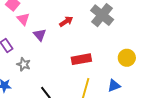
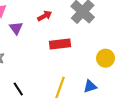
red rectangle: (81, 59) -> (60, 44), moved

